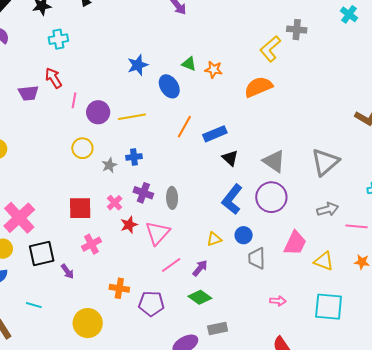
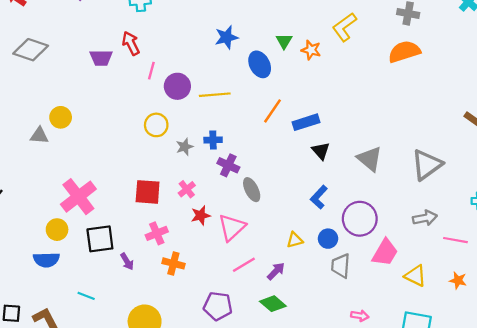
yellow L-shape: (270, 49) -> (344, 27), moved
green triangle: (189, 64) -> (284, 41), turned 35
orange semicircle: (258, 87) -> (404, 52), moved
purple cross: (143, 193) -> (228, 165), moved
purple circle: (271, 197) -> (360, 219), moved
gray ellipse: (172, 198) -> (252, 190), turned -30
blue L-shape: (232, 199) -> (319, 197), size x0.7
orange cross: (119, 288) -> (173, 263), moved

